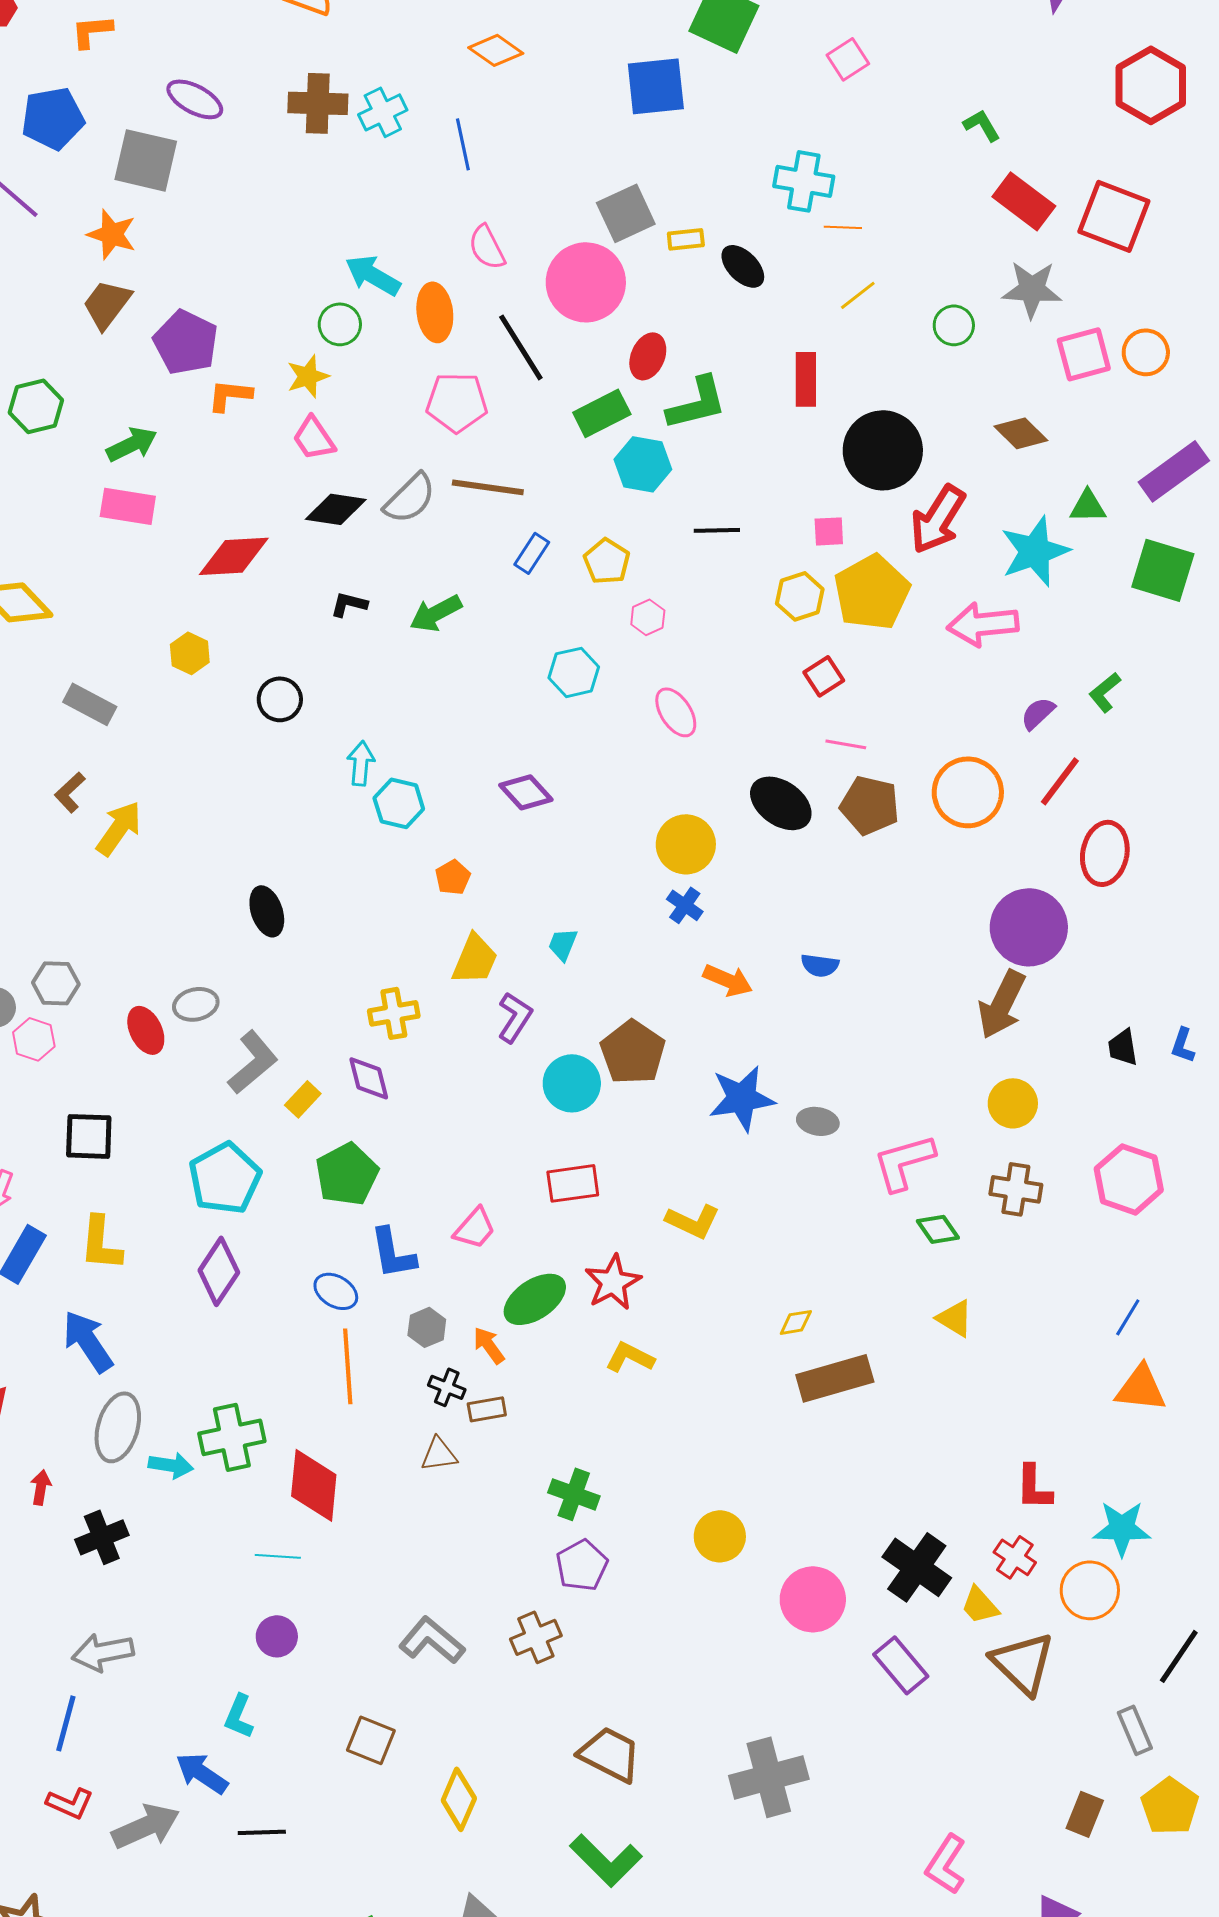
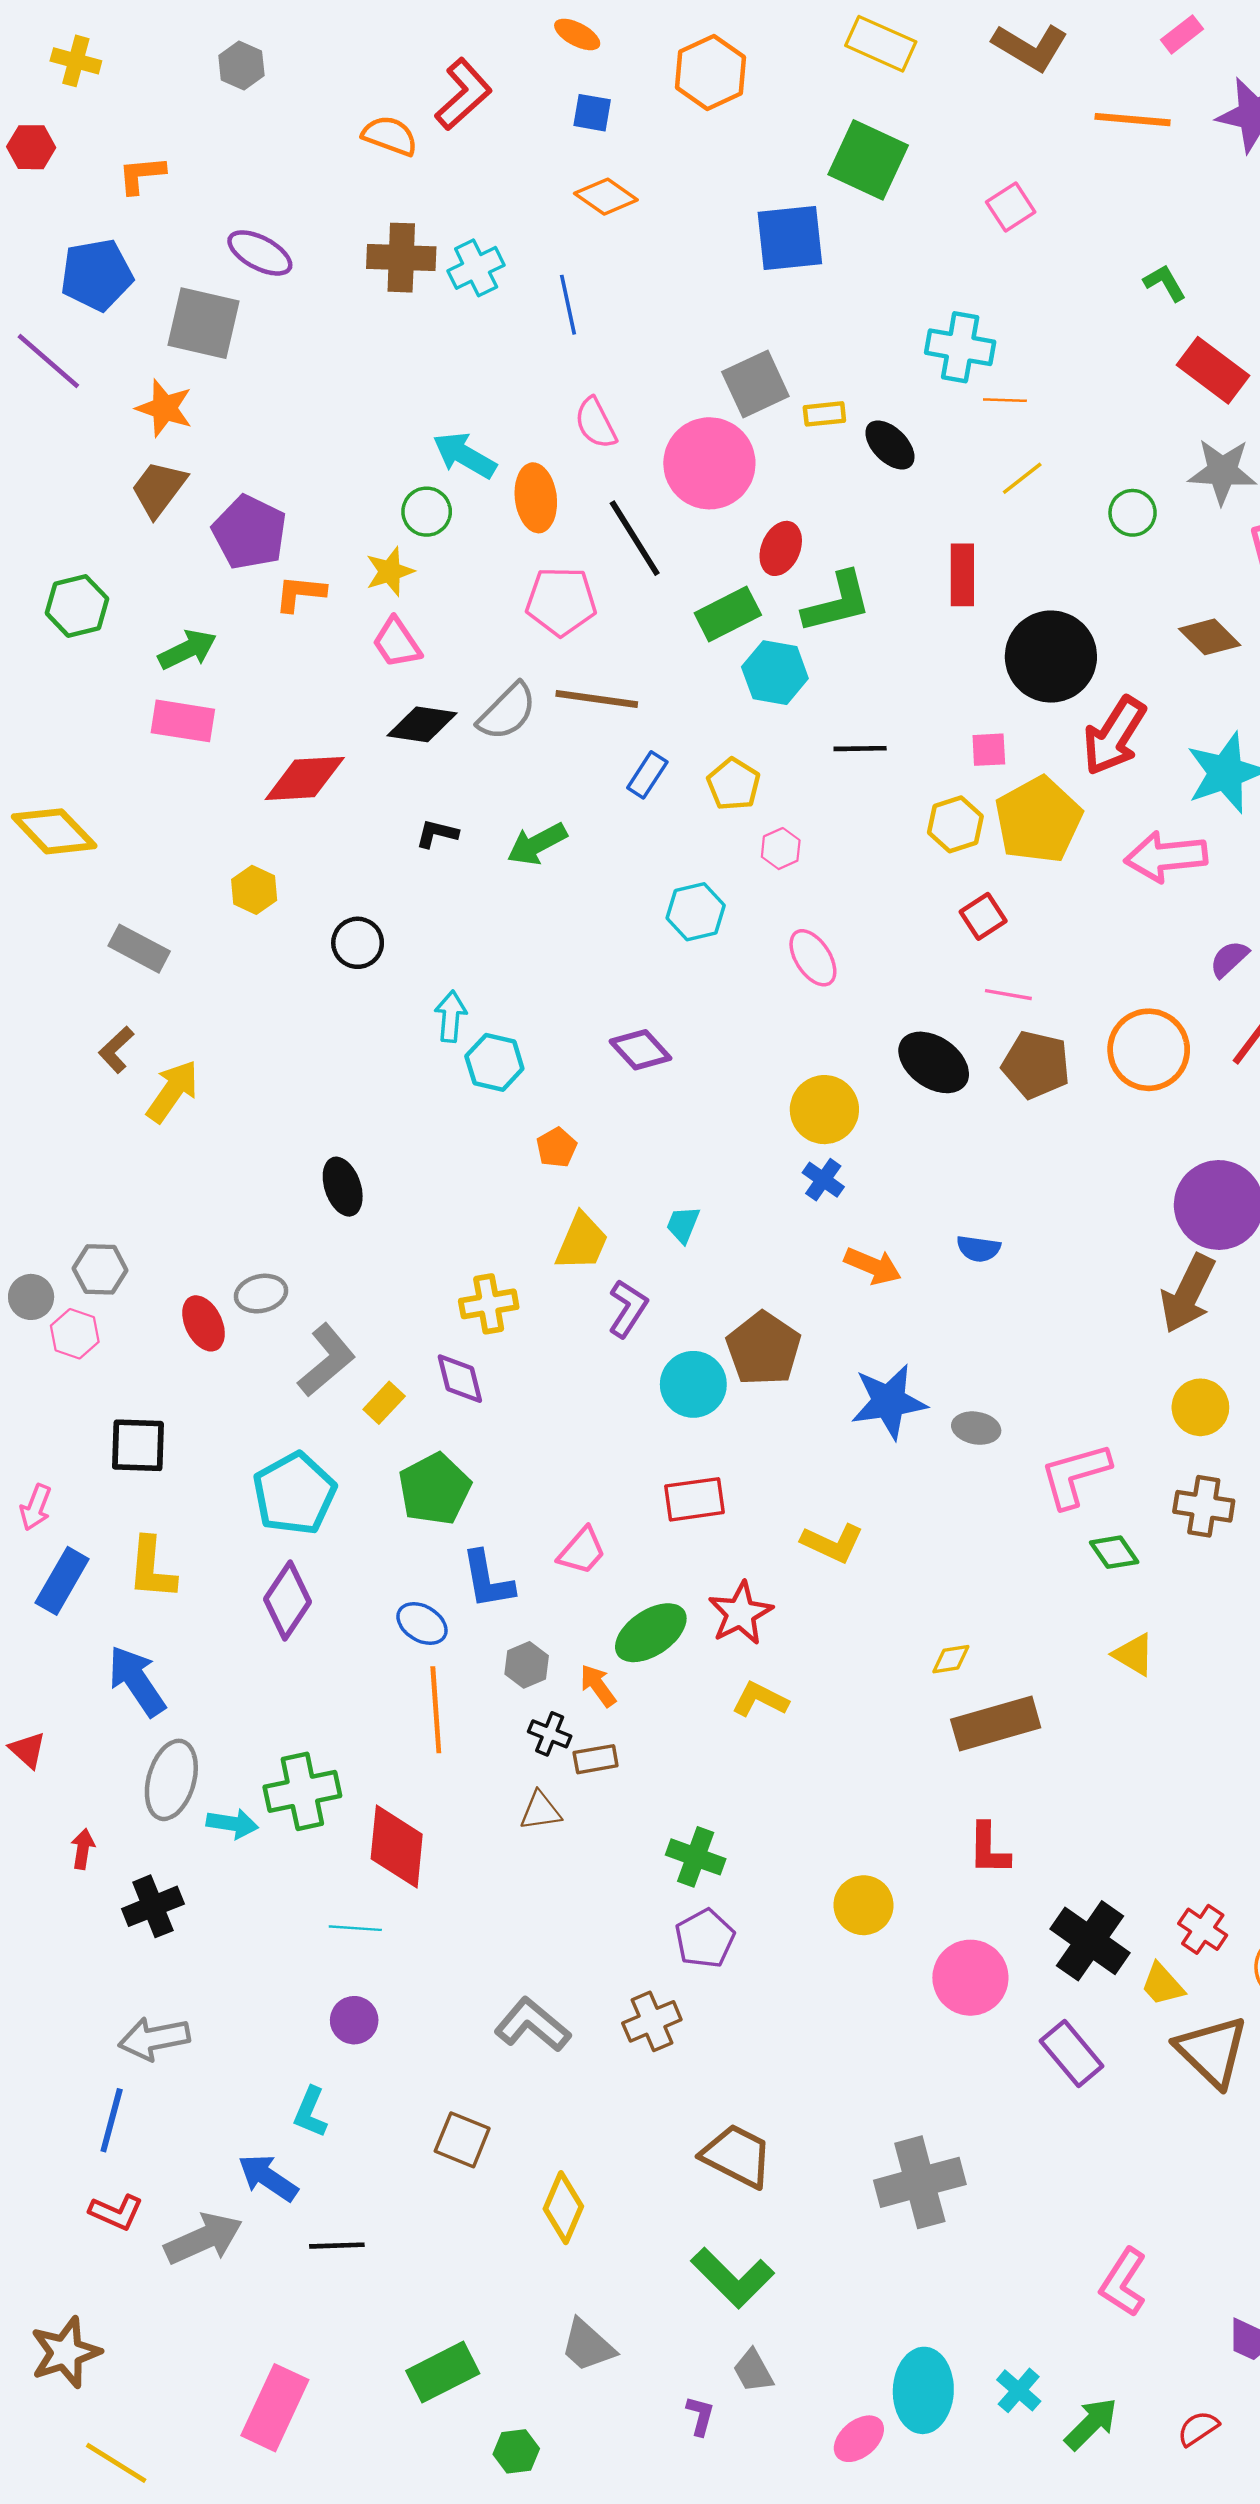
red L-shape: (1034, 1487) -> (989, 1849), moved

